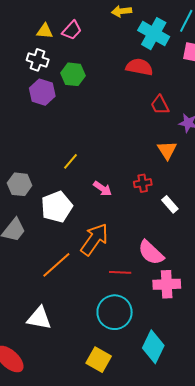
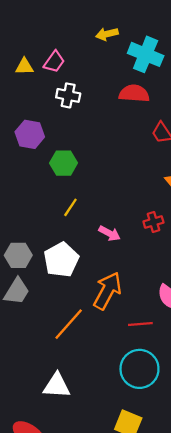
white cross: (38, 60) -> (68, 95), moved
green hexagon: (73, 74) -> (64, 163), moved
gray hexagon: (20, 184) -> (18, 255), moved

